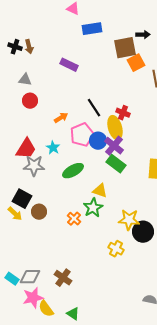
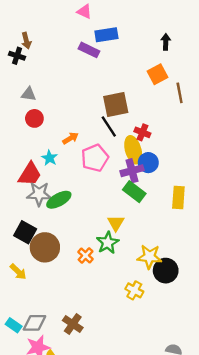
black arrow: (143, 35) -> (166, 42), turned -88
brown arrow: (29, 47) -> (26, 41), moved
brown square: (125, 48) -> (116, 105), moved
purple rectangle: (69, 65) -> (89, 50), moved
blue circle: (98, 141) -> (148, 163), moved
purple cross: (114, 146) -> (132, 171), turned 36
cyan star: (53, 148) -> (50, 158), moved
green ellipse: (73, 171) -> (59, 200), moved
yellow triangle: (100, 191) -> (116, 223), turned 42
brown circle: (39, 212) -> (45, 247), size x1.6
yellow arrow: (15, 214) -> (18, 272), moved

